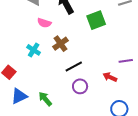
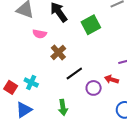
cyan cross: (34, 50) -> (31, 82), moved
purple circle: (80, 86) -> (94, 88), moved
green arrow: (45, 99) -> (63, 107), moved, turned -140

